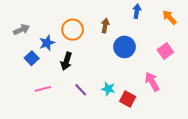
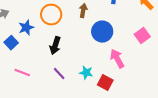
black arrow: (66, 61) -> (55, 46), moved
pink arrow: (152, 82) -> (117, 59), moved
pink line: (43, 89) -> (22, 73), turned 35

